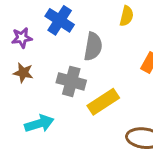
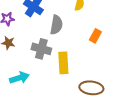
yellow rectangle: (103, 102) -> (63, 63), turned -60

